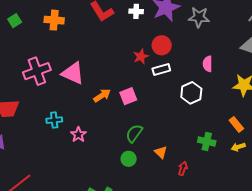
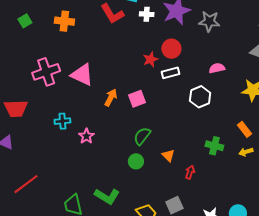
pink semicircle: (208, 64) -> (217, 68), turned 77
orange arrow: (102, 95) -> (111, 98), turned -30

